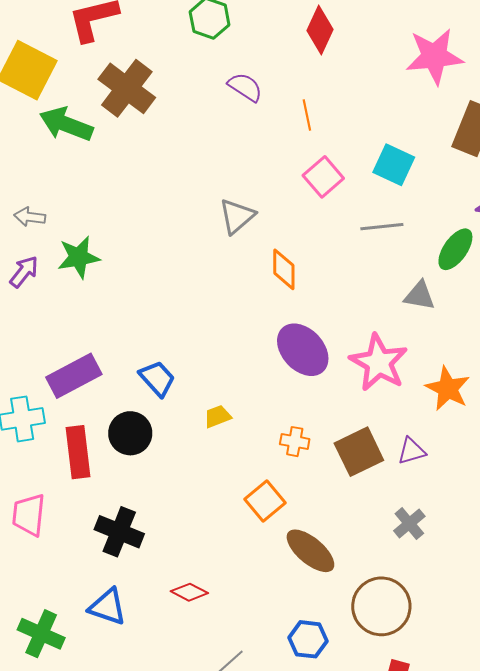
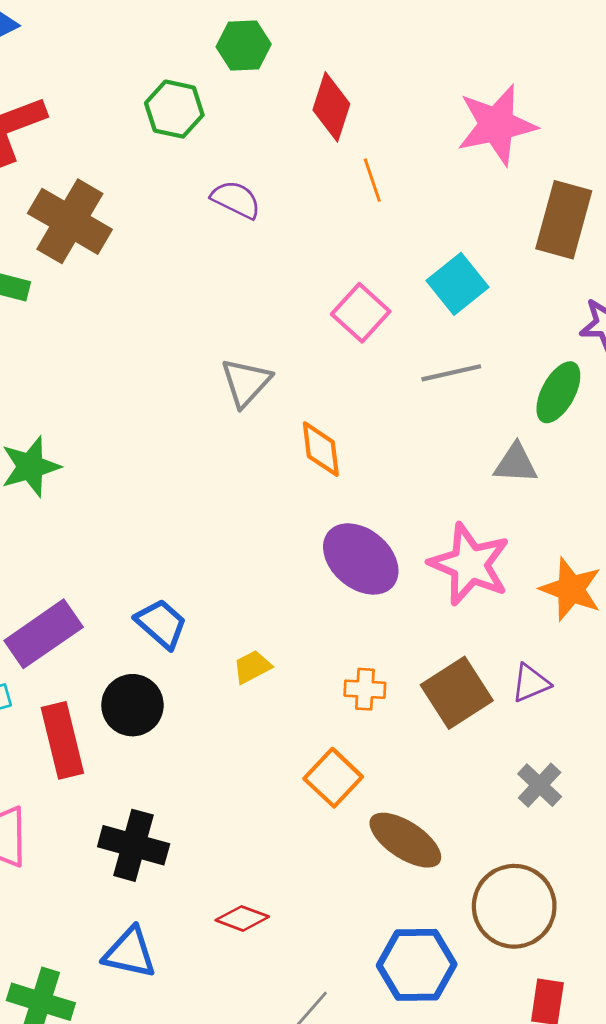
orange line: (307, 115) -> (372, 180), moved
cyan square: (394, 165) -> (458, 284), turned 33
blue hexagon: (308, 639) -> (417, 965), size x1.4

